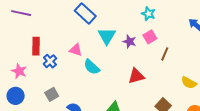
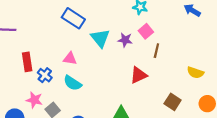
brown line: (165, 54) -> (156, 51), moved
cyan semicircle: (92, 67) -> (72, 83), moved
pink star: (19, 71) -> (34, 100), moved

